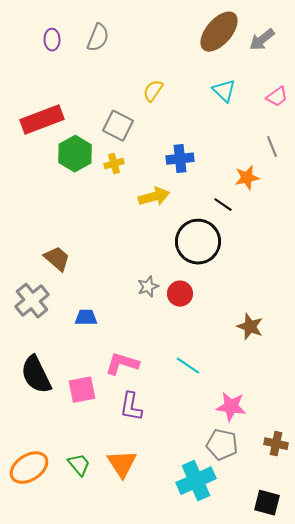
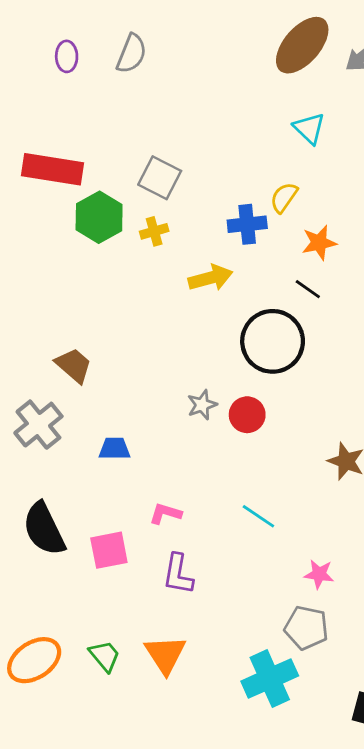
yellow semicircle: (153, 91) -> (284, 197), moved
red rectangle: (42, 120) -> (52, 169), turned 30
orange star: (247, 178) -> (319, 243), moved
pink L-shape: (122, 364) -> (165, 513), size x0.7
pink star: (231, 407) -> (319, 574), size x0.7

